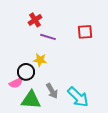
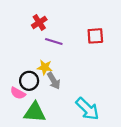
pink semicircle: (16, 83) -> (18, 93), turned 56
gray arrow: (52, 91) -> (54, 81), moved

